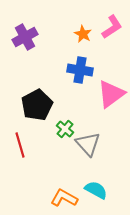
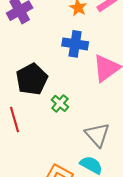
gray triangle: (88, 144) -> (97, 135), moved

